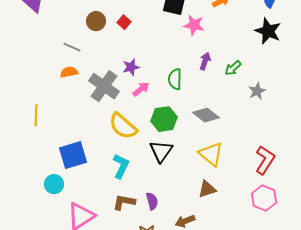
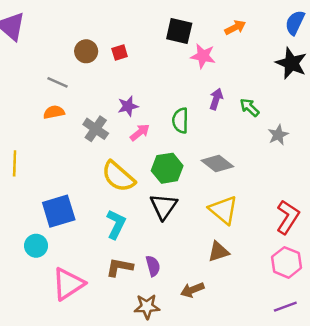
red square: (124, 22) -> (120, 52), turned 32
green arrow: (233, 68) -> (250, 107), turned 84
gray cross: (104, 86) -> (96, 129), size x0.7

